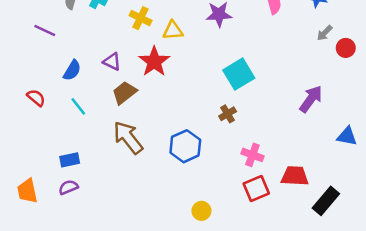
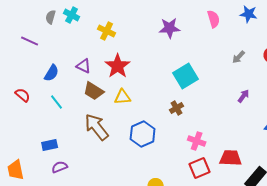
yellow triangle: (173, 31) -> (123, 97), moved
gray arrow: (325, 33) -> (239, 57), moved
brown trapezoid: (124, 93) -> (94, 91), turned -110
purple arrow: (311, 99) -> (244, 96), size x0.6
purple semicircle: (68, 187) -> (60, 167), moved

